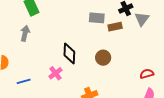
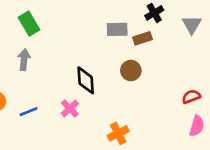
gray triangle: (142, 19) -> (192, 25), moved
brown circle: (103, 58) -> (131, 71), moved
blue line: (24, 81) -> (29, 112), moved

